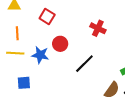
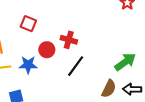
red cross: (98, 28) -> (69, 40), moved

